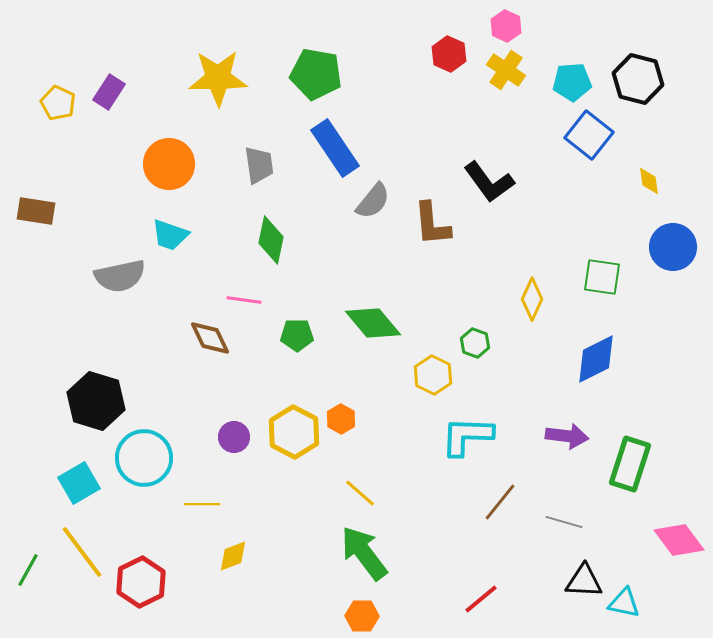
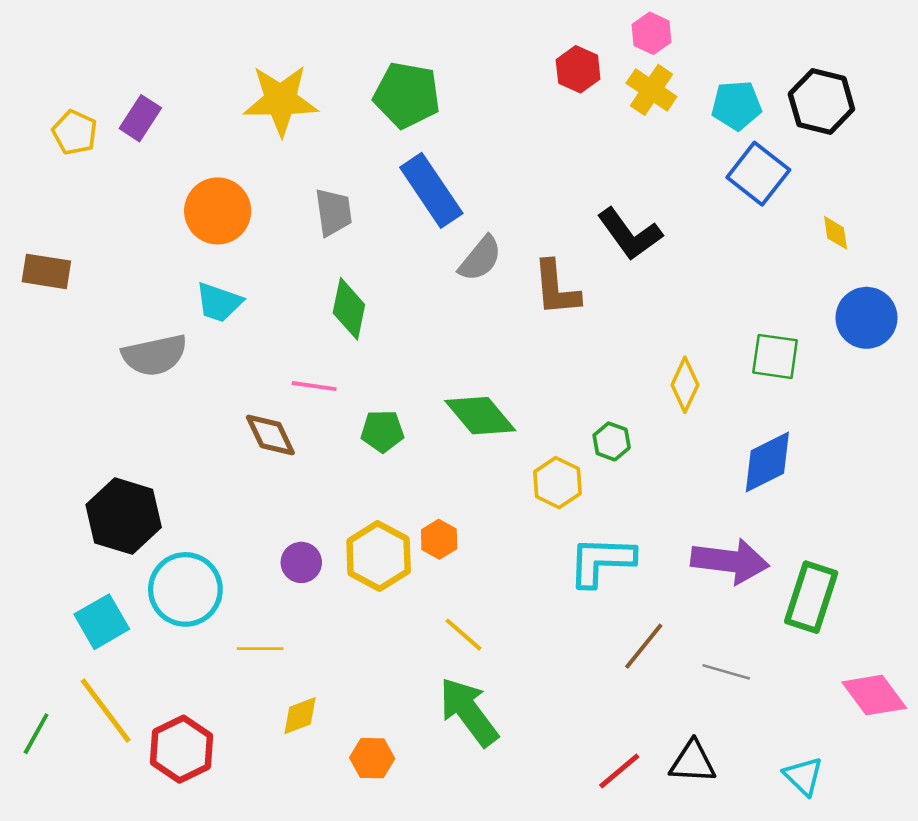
purple arrow: (567, 436) -> (730, 561), size x1.4
black triangle: (584, 581) -> (693, 762), moved
cyan triangle: (624, 603) -> (803, 776), turned 32
orange hexagon: (362, 616) -> (372, 758), moved

